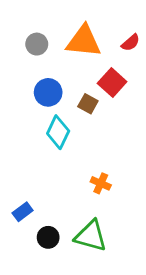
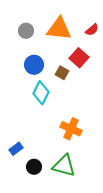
orange cross: (101, 183) -> (71, 129), size x1.5

